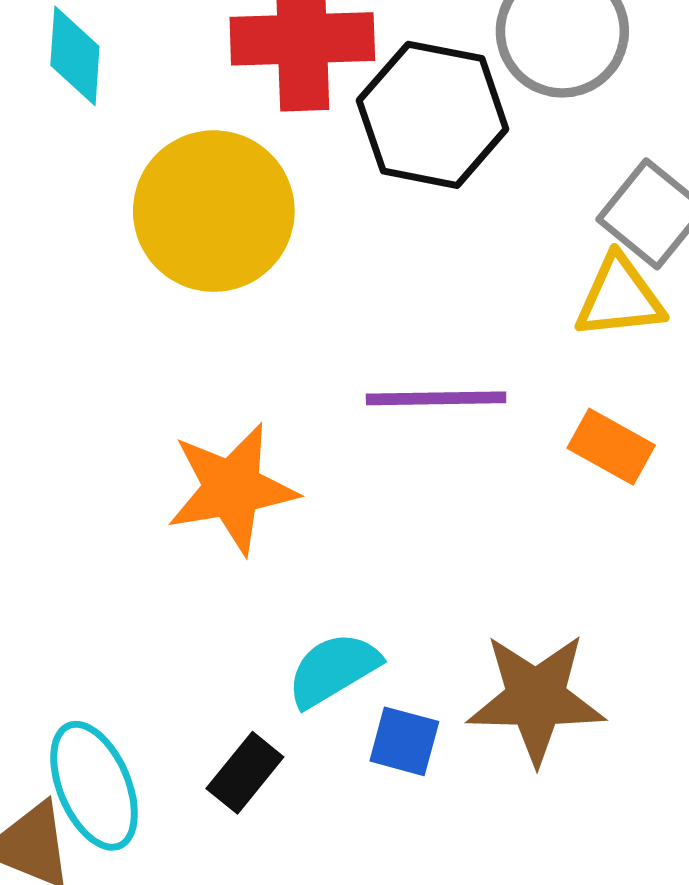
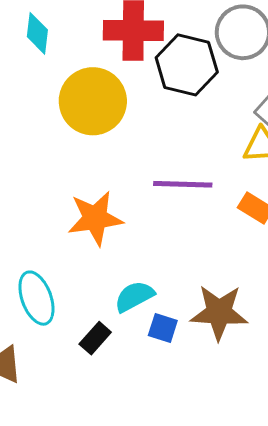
cyan ellipse: (94, 786) -> (36, 298), moved

